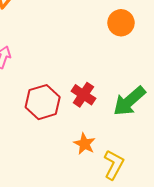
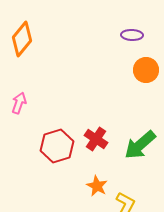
orange circle: (121, 23) -> (146, 70), moved

